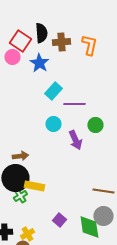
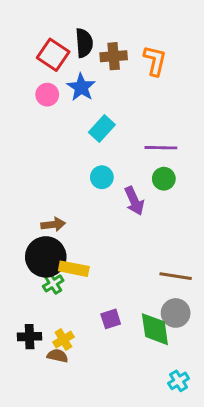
pink circle: (12, 57) -> (47, 95), moved
purple line: (74, 104) -> (161, 148), moved
purple square: (59, 220) -> (111, 319), turned 32

